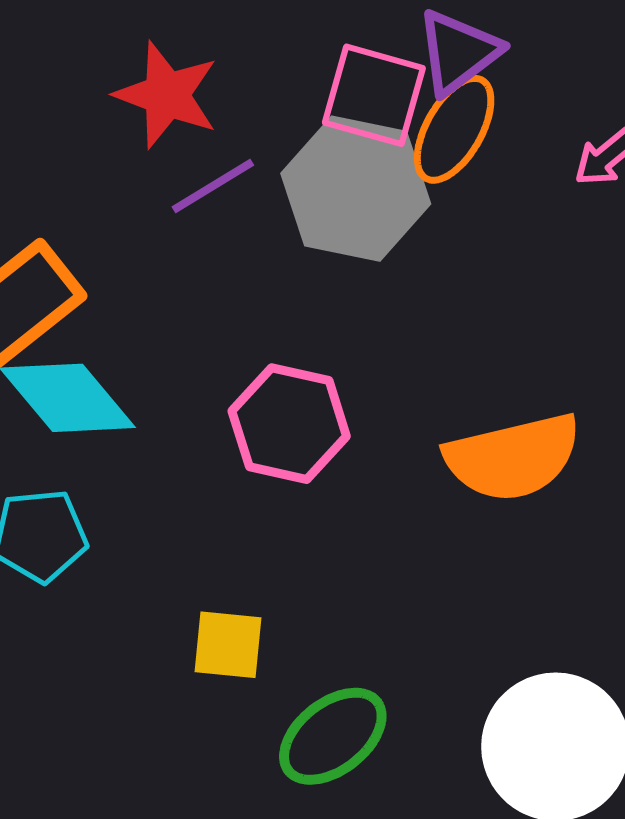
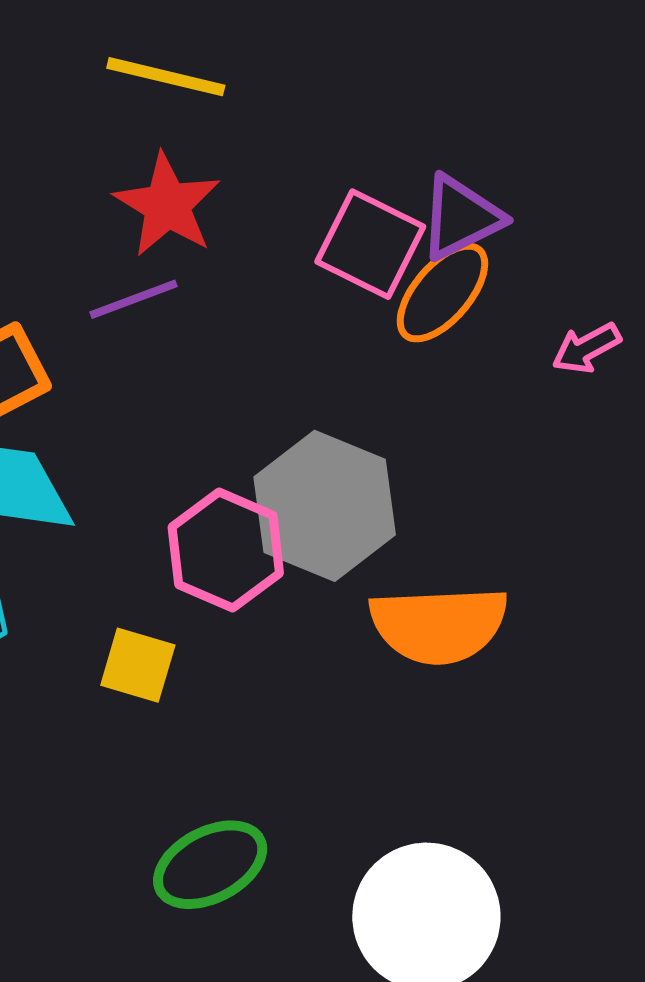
purple line: (213, 186) -> (134, 299), moved
gray hexagon: (356, 189) -> (325, 506), moved
yellow square: (228, 645) -> (138, 665), moved

